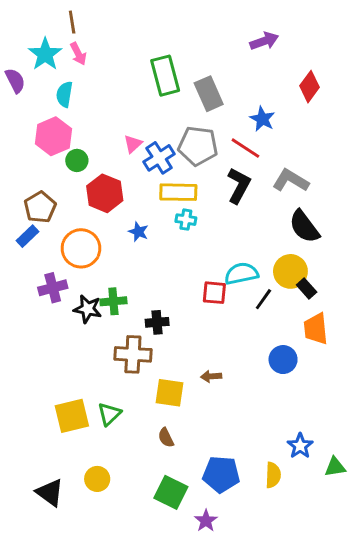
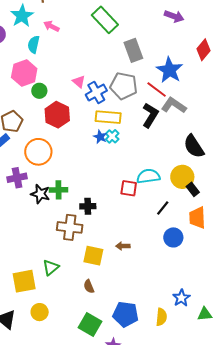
purple arrow: (264, 41) -> (174, 16), turned 36
pink arrow: (78, 54) -> (52, 26), moved, turned 140
green rectangle: (165, 76) -> (105, 20), moved, turned -32
blue star: (262, 119) -> (170, 70), size x1.5
pink triangle: (133, 144) -> (79, 82), turned -40
gray L-shape: (291, 181) -> (174, 105), moved
cyan cross: (186, 220) -> (112, 136), turned 32
blue star: (138, 232) -> (100, 137), moved
black line: (263, 299) -> (163, 208), moved
yellow square: (72, 416) -> (24, 281), moved

